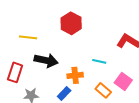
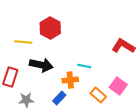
red hexagon: (71, 23) -> (50, 28), moved
cyan line: (99, 61) -> (84, 66), moved

